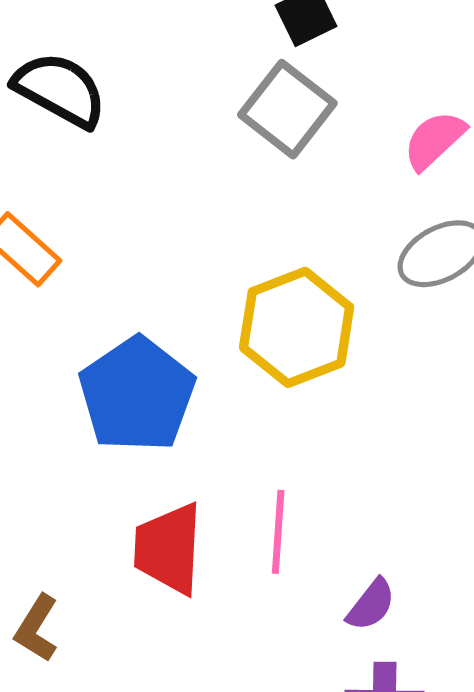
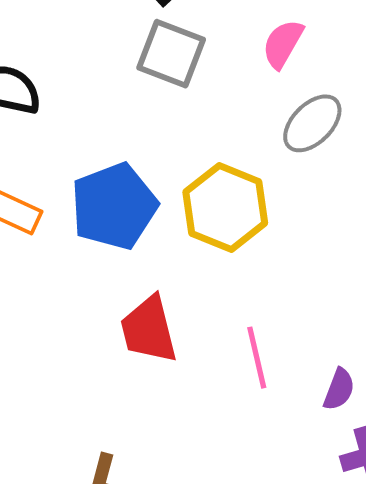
blue pentagon: (137, 395) -> (114, 206), moved, turned 30
red trapezoid: (168, 549) -> (149, 330), moved

